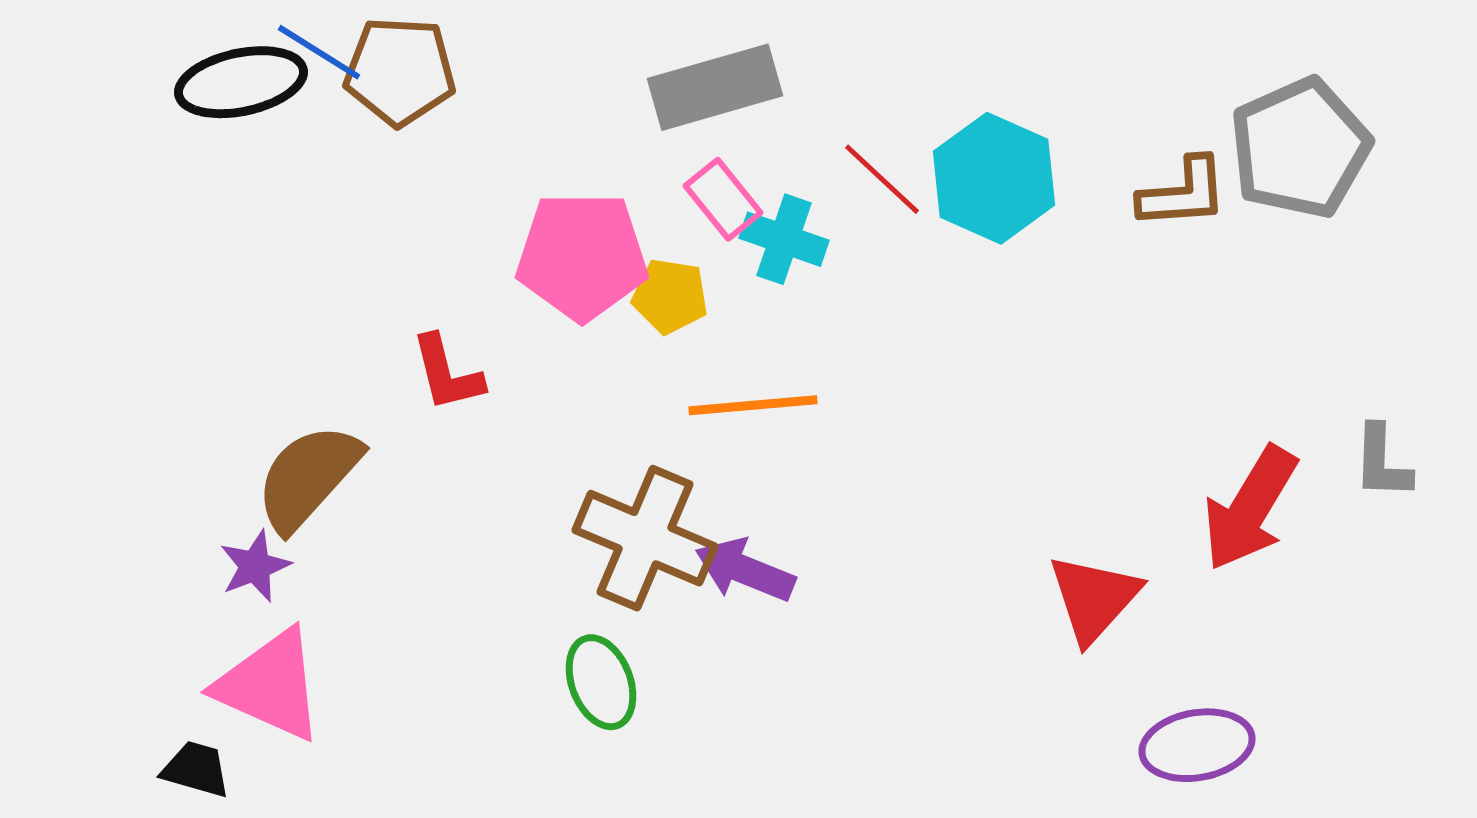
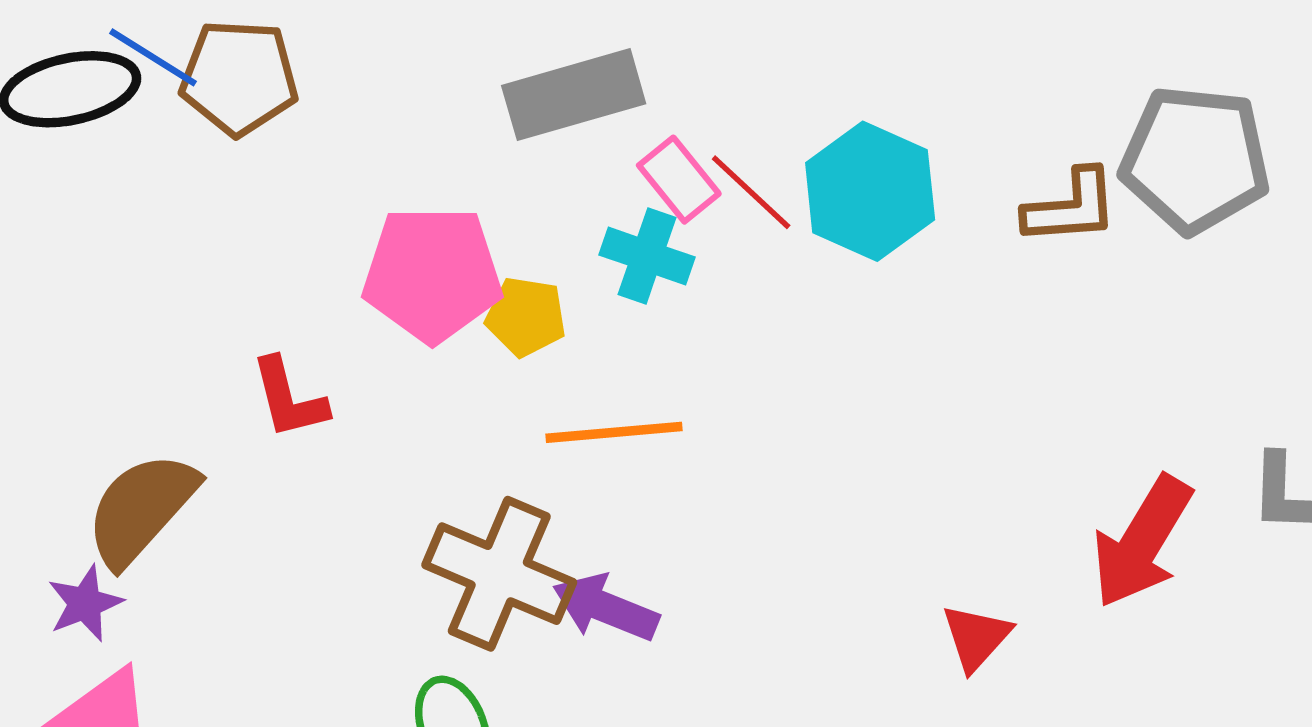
gray pentagon: (1300, 148) -> (1195, 159), turned 30
pink rectangle: (723, 199) -> (679, 180), moved
red triangle: (1094, 598) -> (976, 637), size x0.7

